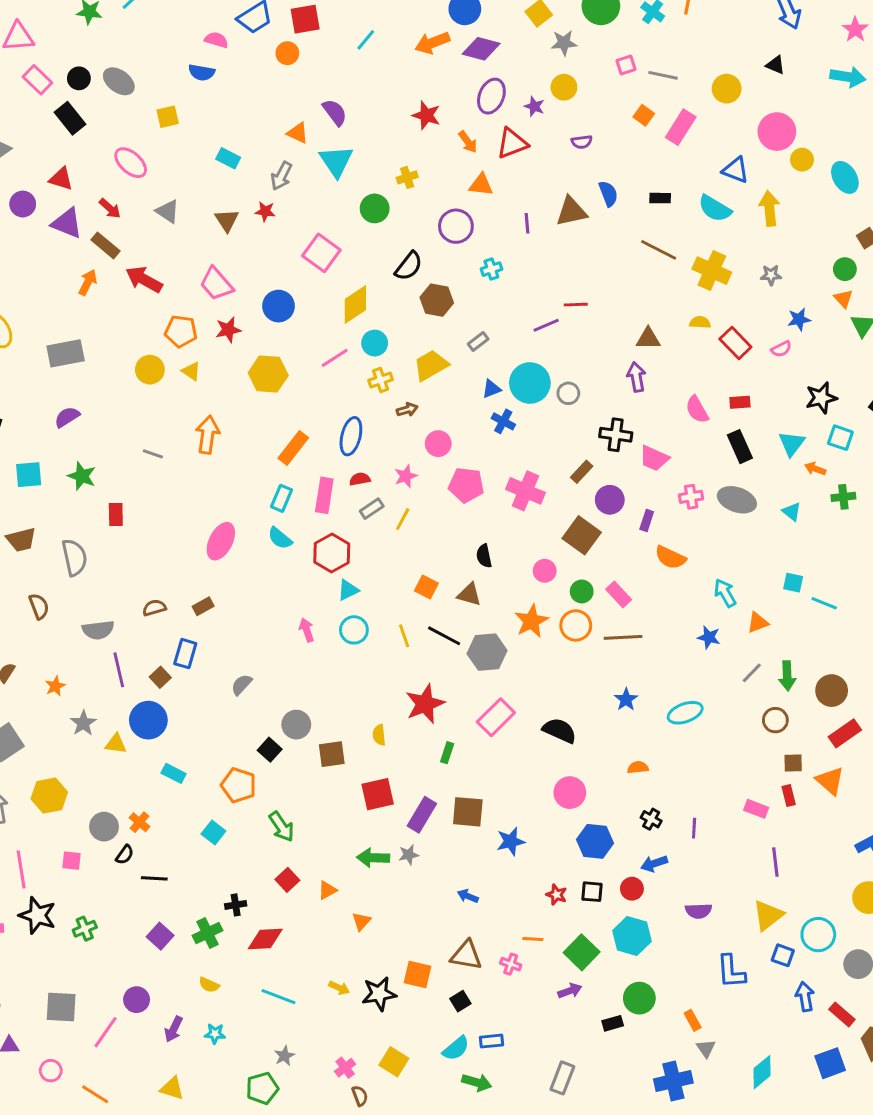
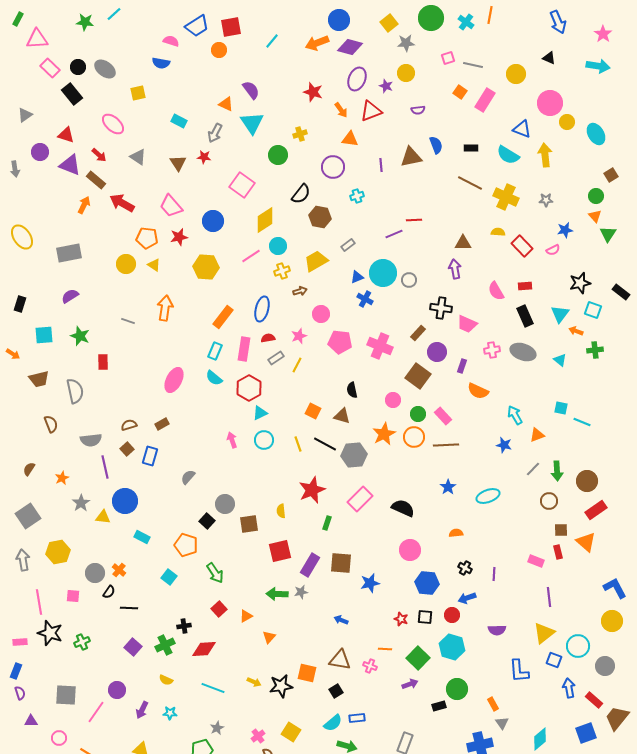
brown square: (160, 677) -> (127, 449), moved

